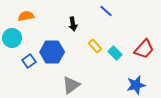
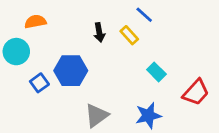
yellow rectangle: (95, 46) -> (129, 35), moved
red trapezoid: (144, 49) -> (196, 92), moved
blue star: (136, 85) -> (148, 115), moved

